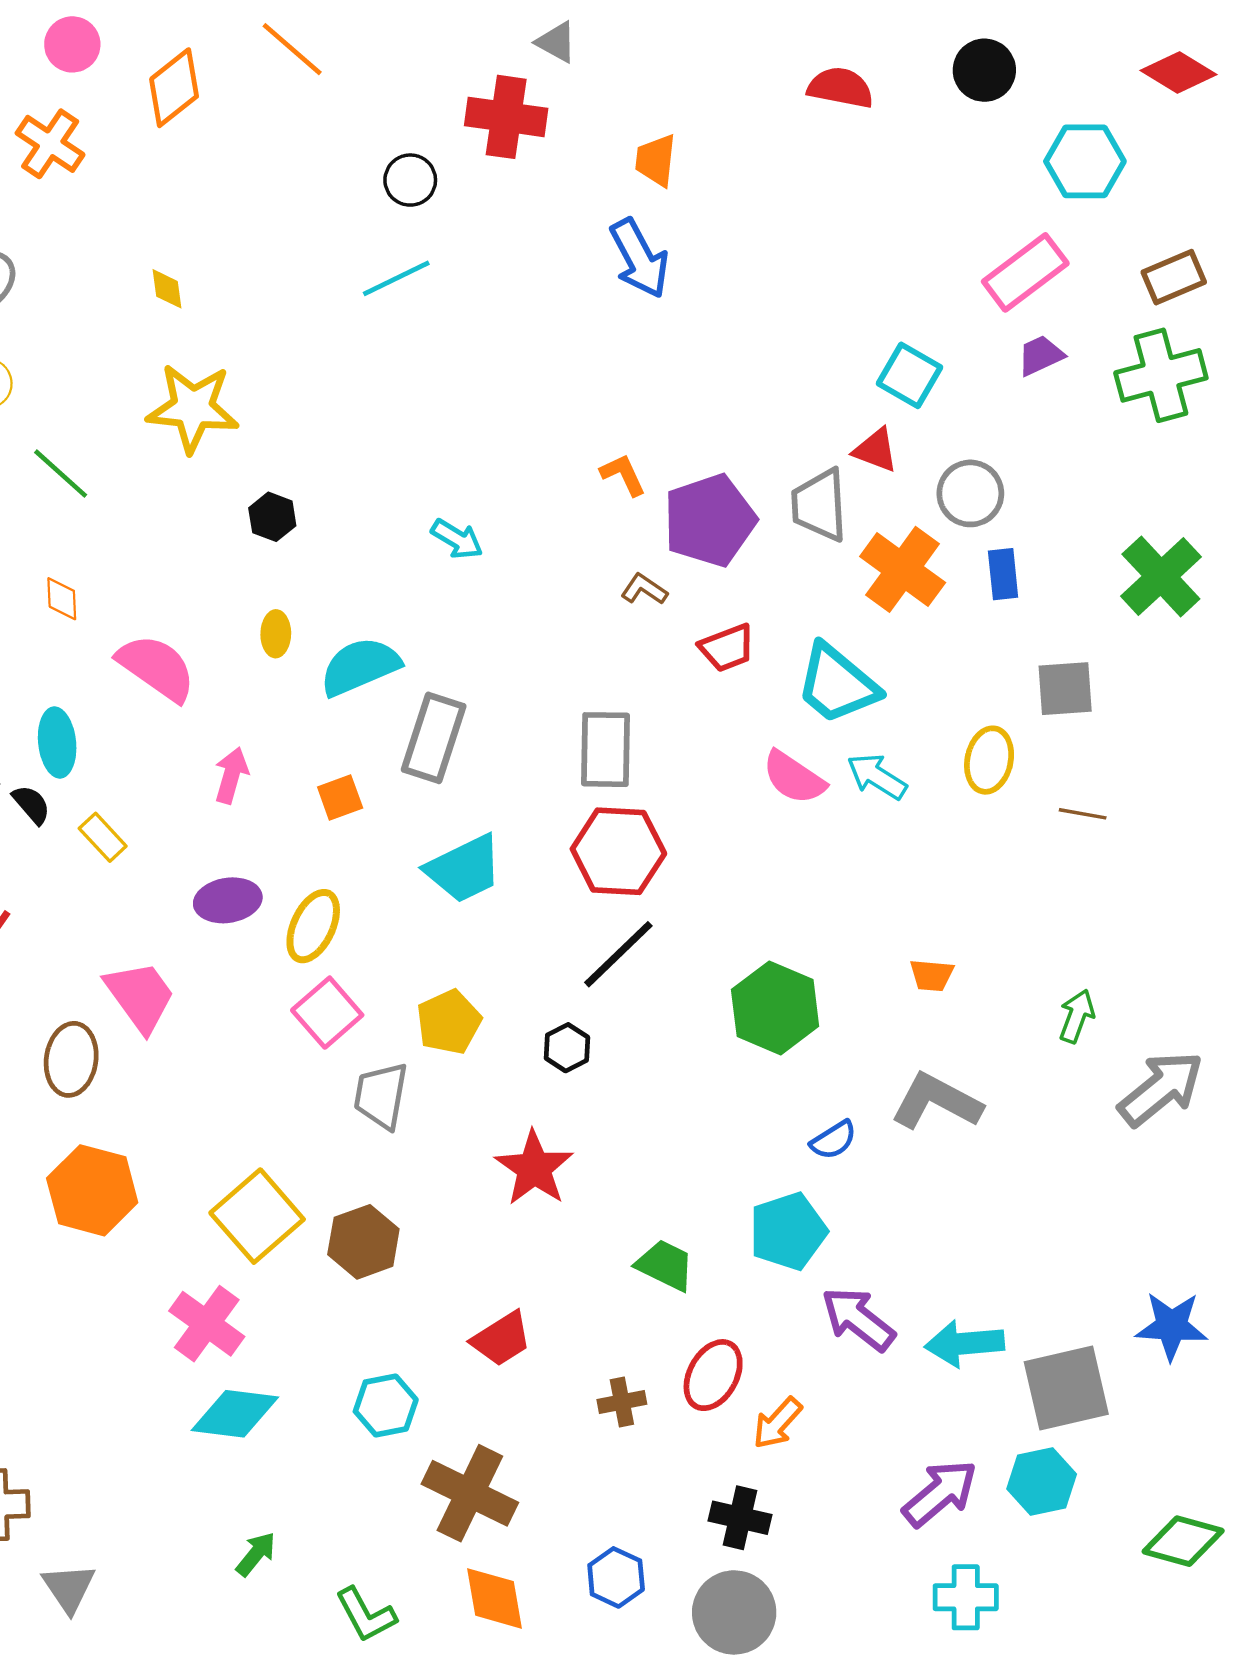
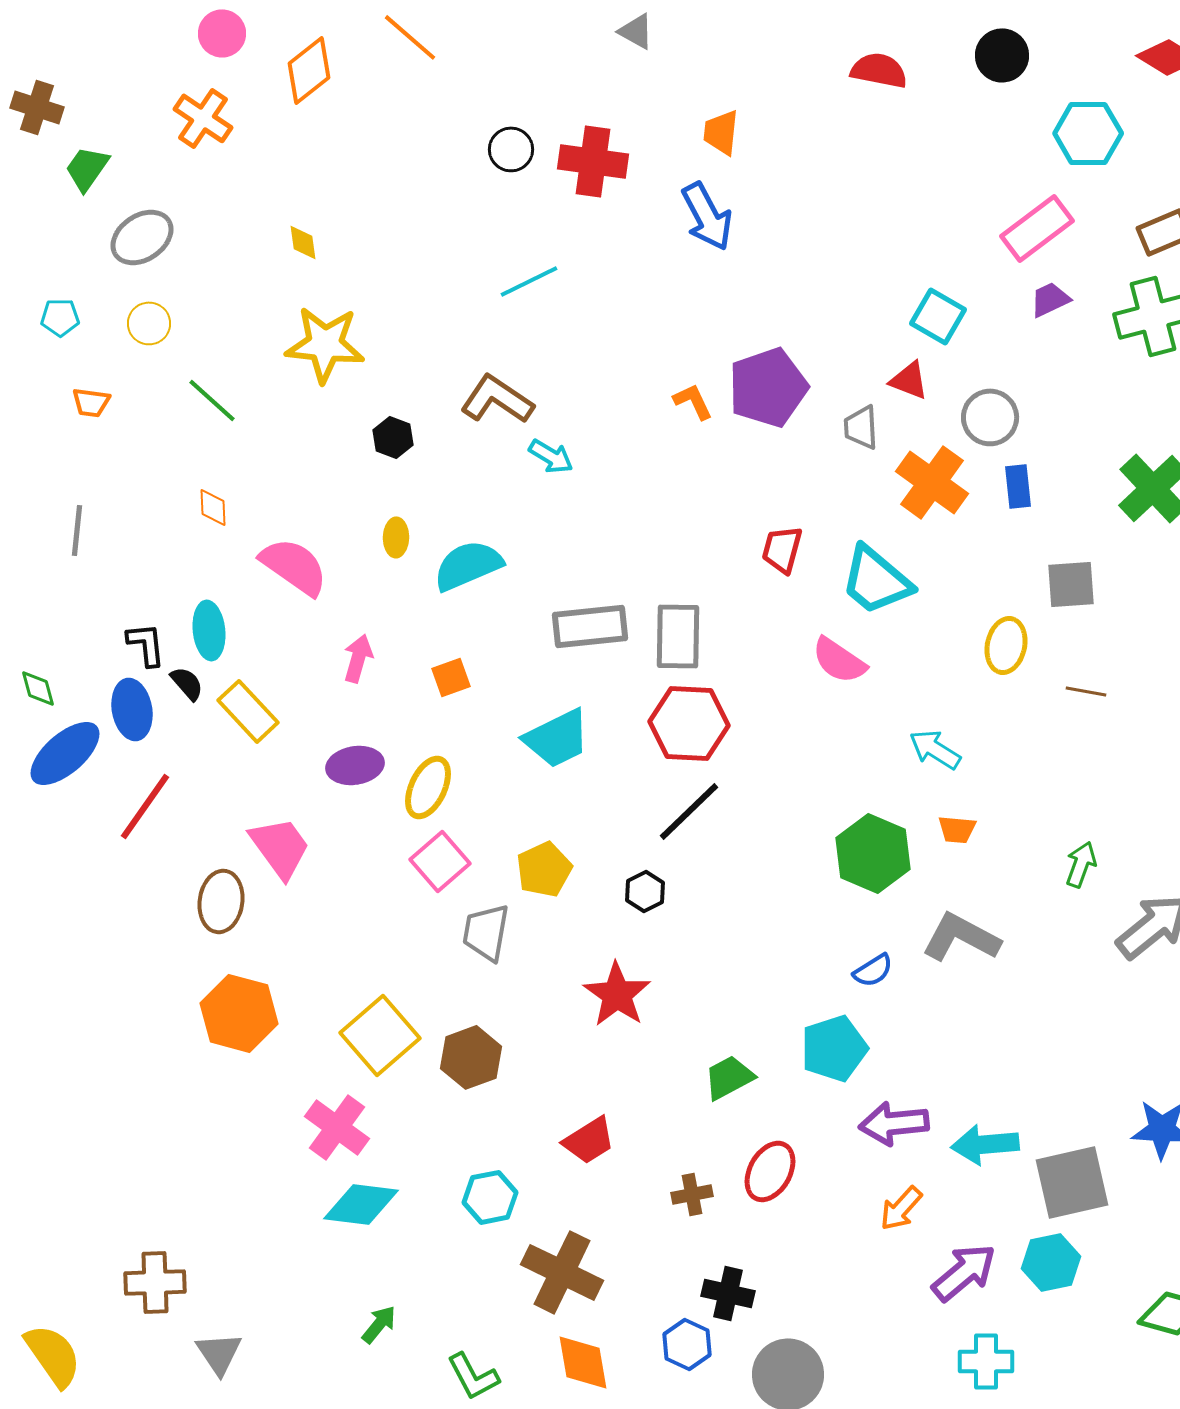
red cross: (506, 117) -> (593, 161), moved
cyan line: (396, 278) -> (529, 281), moved
gray trapezoid: (819, 505) -> (861, 427), size x0.7
purple pentagon: (710, 520) -> (768, 387), moved
brown L-shape: (644, 589) -> (497, 399), moved, size x1.8
red trapezoid: (727, 648) -> (782, 549), turned 126
gray rectangle: (434, 738) -> (590, 626), moved, turned 66
cyan arrow: (877, 776) -> (935, 749), moved
yellow rectangle: (103, 837) -> (248, 711), size x1.5
green hexagon: (775, 1008) -> (873, 853), moved
green trapezoid: (665, 1265) -> (729, 1077), turned -54
purple arrow: (858, 1319) -> (894, 1123), turned -44
orange arrow: (777, 1423) -> (901, 1208), moved
black cross: (740, 1518) -> (728, 1293), moved

